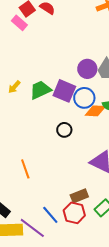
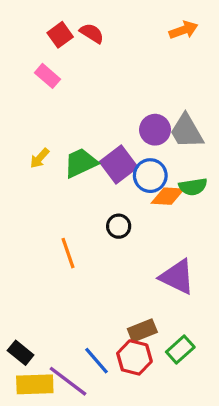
pink rectangle: (19, 23) -> (47, 76), moved
purple square: (64, 91) -> (119, 164), turned 30
orange line: (25, 169) -> (68, 253), moved

